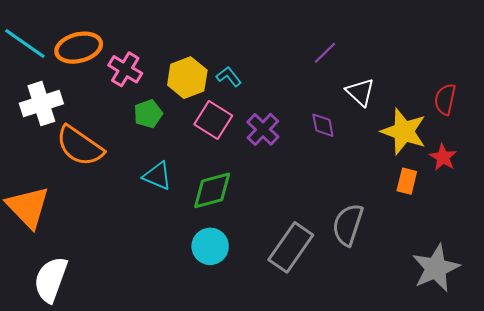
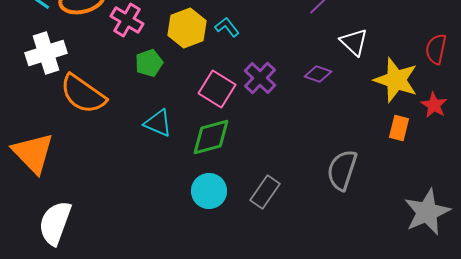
pink square: (213, 120) -> (217, 89), moved
purple diamond: (323, 125) -> (318, 74), turned -60
gray rectangle: (291, 247) -> (265, 192), moved, size x0.7

